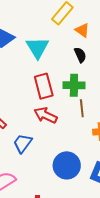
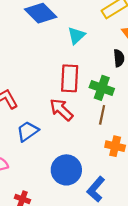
cyan triangle: (38, 48) -> (76, 36), size x0.7

